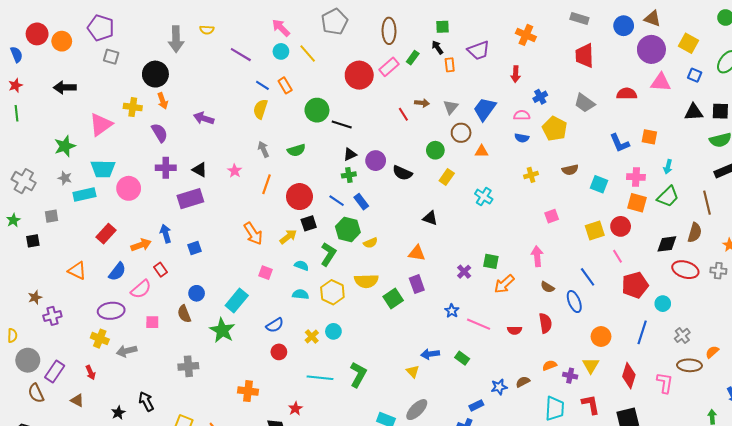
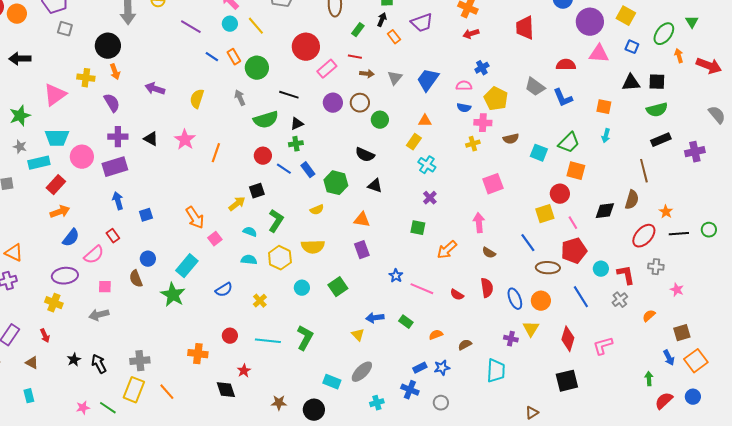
black arrow: (437, 47) -> (382, 20), turned 56
orange rectangle: (450, 65) -> (394, 37), turned -32
pink rectangle: (389, 67) -> (327, 69), moved
red arrow: (516, 74) -> (471, 34), moved, turned 70
gray trapezoid: (585, 103) -> (535, 87), moved
yellow semicircle: (260, 109) -> (197, 99), moved
green circle: (317, 110) -> (257, 68), moved
red line: (403, 114) -> (355, 57), moved, turned -48
brown circle: (461, 133) -> (360, 103), moved
orange square: (649, 137) -> (604, 107), moved
blue L-shape: (620, 143) -> (563, 98), moved
gray arrow: (263, 149) -> (240, 98), moved
green semicircle: (296, 150) -> (266, 120), moved, size x1.4
purple circle: (376, 161) -> (333, 103), moved
pink star: (235, 171) -> (185, 140), size x1.5
black semicircle: (402, 173) -> (365, 155), moved
yellow rectangle: (447, 177) -> (414, 142), moved
pink cross: (636, 177) -> (483, 123), moved
red circle: (299, 197) -> (263, 156), moved, size x0.7
green trapezoid: (668, 197) -> (569, 143), moved
purple rectangle: (190, 199) -> (115, 167), moved
pink square: (552, 216) -> (493, 184), size x1.5
green hexagon: (348, 229) -> (336, 183), moved
yellow square: (595, 231) -> (545, 214), moved
red rectangle: (106, 234) -> (56, 185), moved
orange arrow: (253, 234) -> (195, 218), moved
orange arrow: (141, 245) -> (60, 212), moved
pink line: (617, 256) -> (573, 223), moved
green square: (491, 261) -> (418, 228), moved
red ellipse: (685, 270) -> (644, 236), moved, turned -65
orange triangle: (77, 271) -> (14, 253), moved
gray cross: (718, 271) -> (656, 267), moved
purple cross: (464, 272) -> (430, 198), moved
pink square: (266, 273) -> (215, 239), turned 32
green square: (393, 298) -> (338, 287), moved
blue ellipse: (574, 302) -> (515, 299), moved
red semicircle: (515, 330) -> (457, 295), turned 32
cyan circle: (333, 331) -> (302, 288), moved
blue line: (642, 332) -> (581, 297), turned -50
gray arrow: (127, 351) -> (99, 315), moved
red circle: (279, 352) -> (230, 336), moved
orange semicircle: (550, 365) -> (436, 335), moved
brown ellipse: (689, 365) -> (548, 268), moved
gray cross: (188, 366) -> (140, 361), moved
pink L-shape: (665, 383) -> (603, 346), turned -115
blue star: (499, 387) -> (442, 368), moved
red L-shape: (591, 404) -> (626, 275), moved
black star: (118, 413) -> (74, 360), moved

